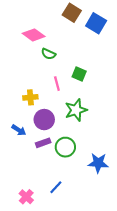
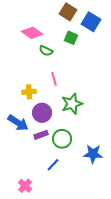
green square: (79, 74) -> (71, 38), moved
blue arrow: (19, 130) -> (18, 123), size x1.5
blue line: (56, 187) -> (53, 165), moved

